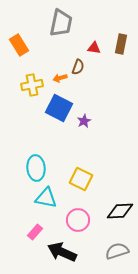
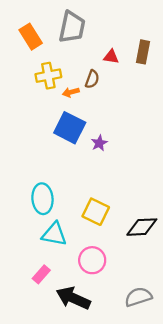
orange rectangle: (19, 45) -> (31, 37), moved
yellow cross: (32, 85) -> (48, 76), moved
black diamond: (120, 211) -> (142, 227), moved

